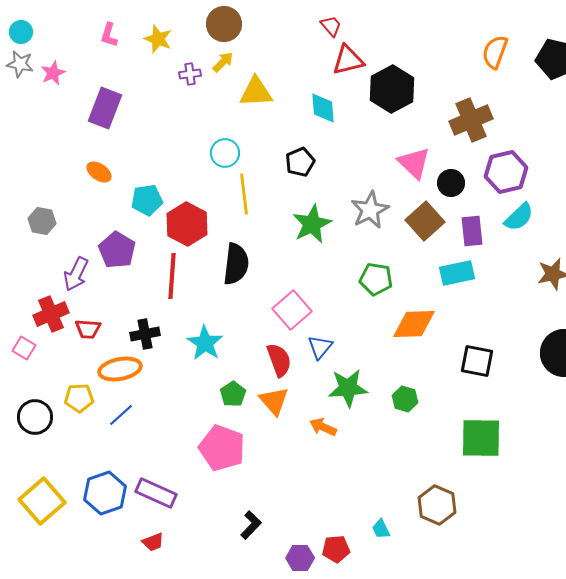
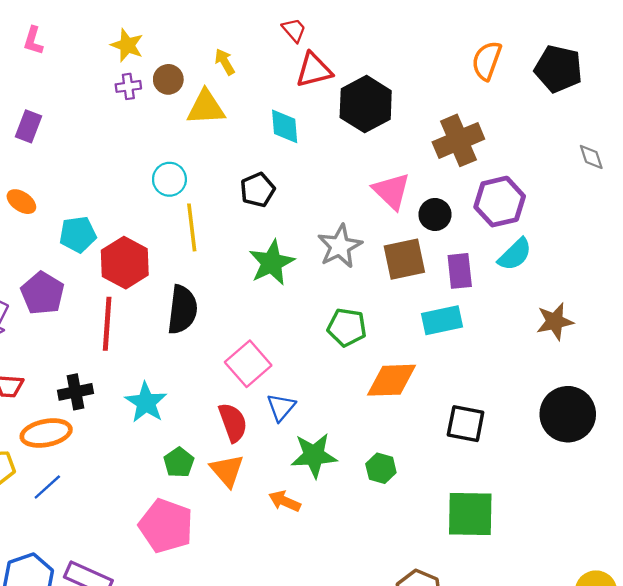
brown circle: (224, 24) -> (168, 79), moved, size x0.7
yellow star: (158, 39) -> (127, 45), moved
yellow arrow: (223, 62) -> (225, 62), moved, turned -75
purple rectangle: (105, 108) -> (28, 126), size x0.7
brown square: (425, 221) -> (404, 259), turned 30

